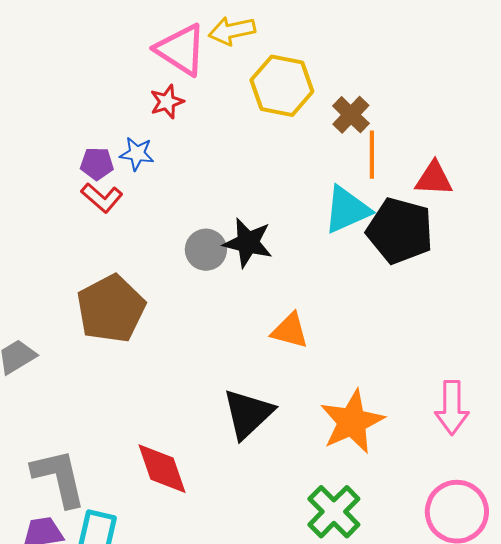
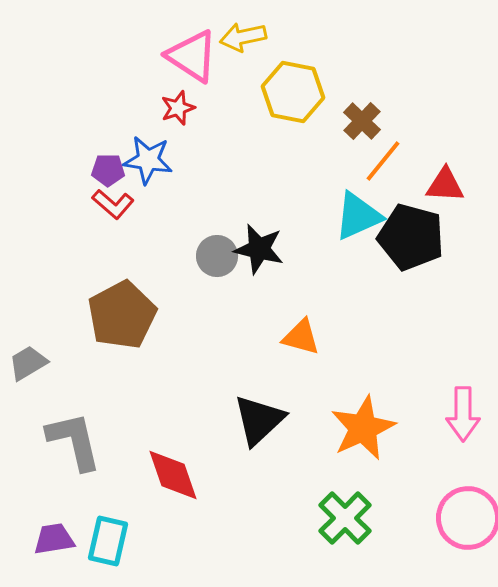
blue star: (137, 154) -> (148, 160), size x1.4
orange line: (372, 155) -> (383, 161), turned 39
gray L-shape: (59, 478) -> (74, 441), moved

